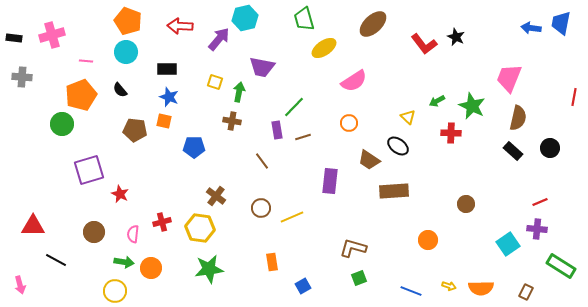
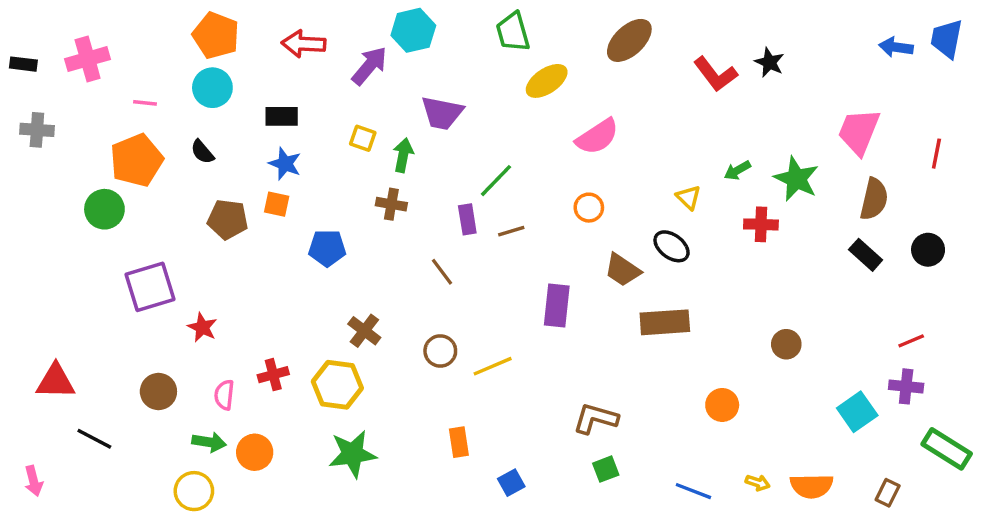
red line: (574, 97) -> (936, 154), moved

